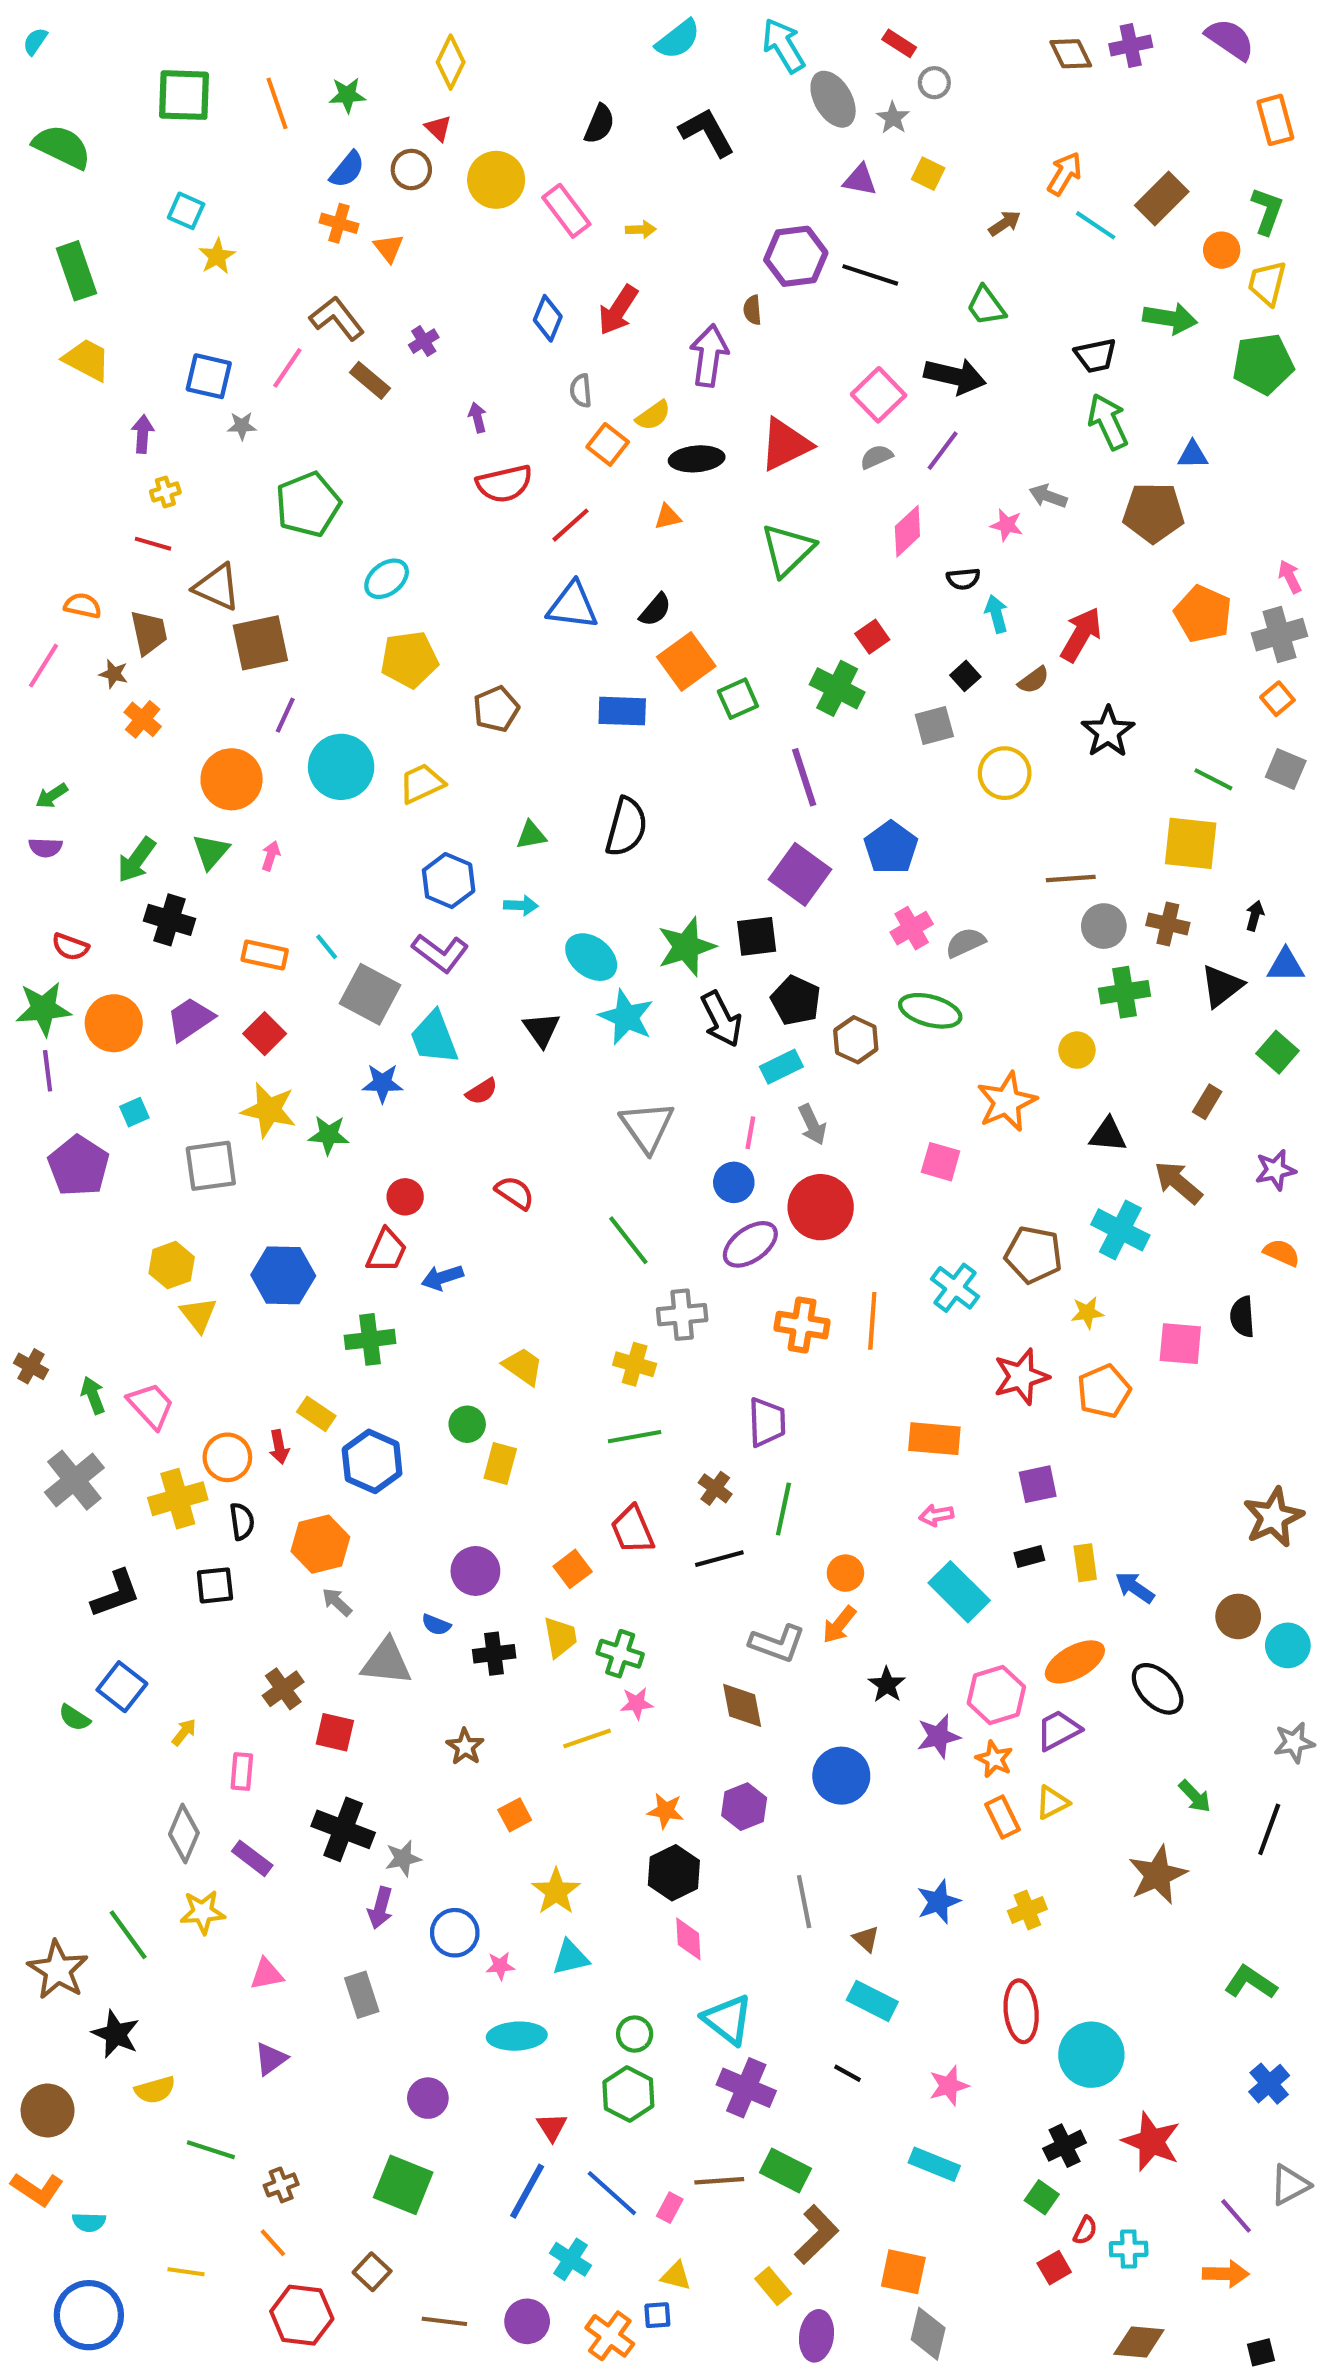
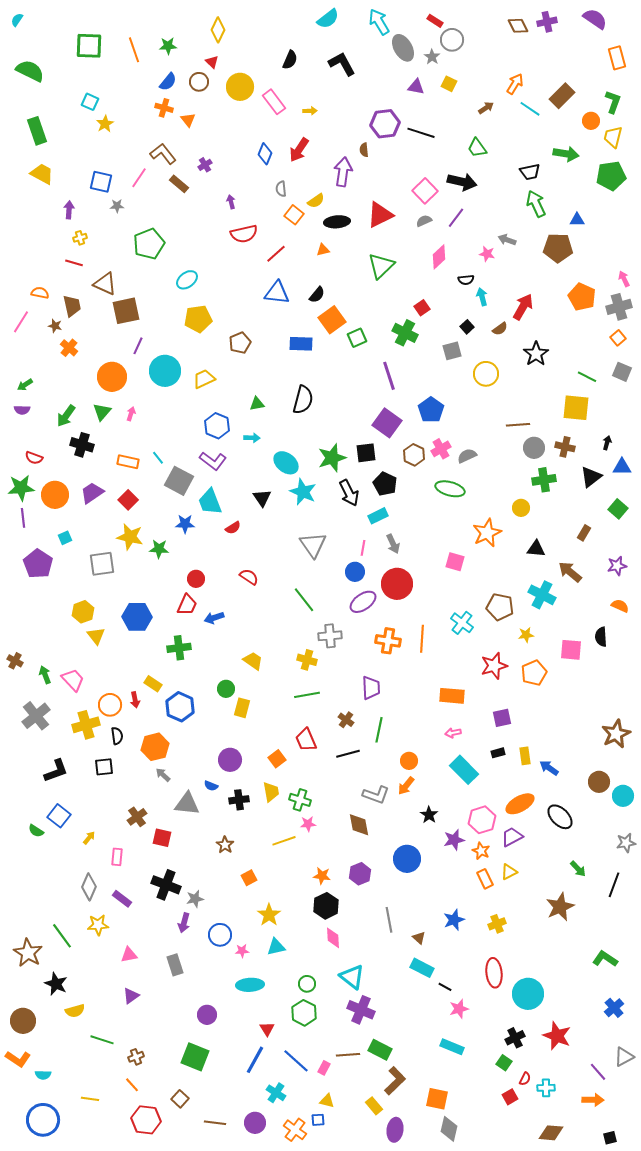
gray circle: (934, 83) -> (452, 40), size x1.5
brown hexagon: (856, 1040) -> (414, 455), moved
black line: (848, 2073) -> (445, 987), moved

